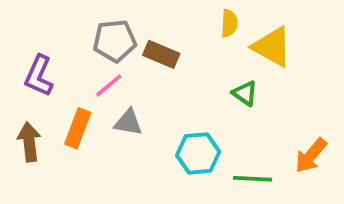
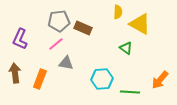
orange rectangle: (78, 128) -> (40, 79), moved

